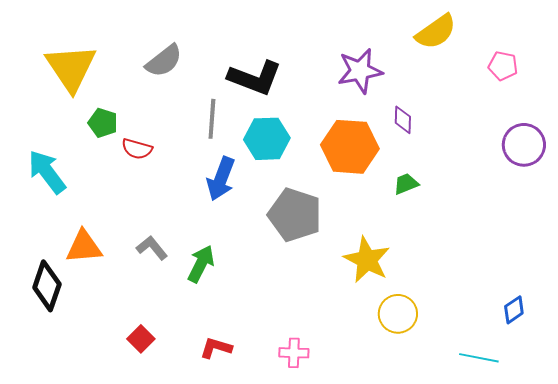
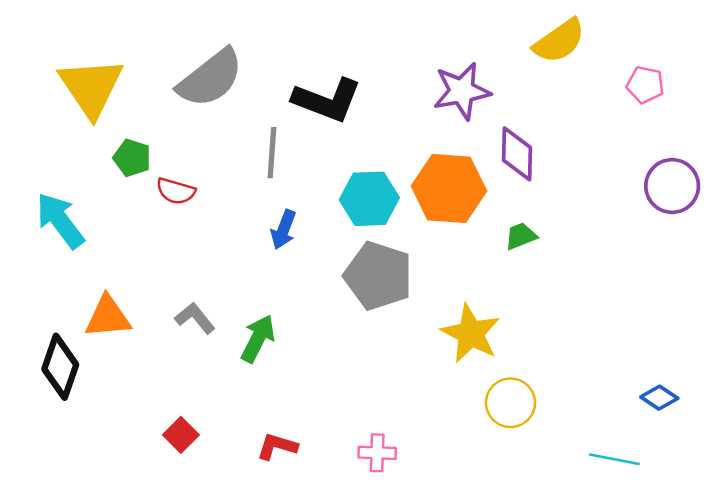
gray semicircle: (164, 61) -> (210, 78), size x1.4
purple diamond: (403, 120) -> (517, 154), size x1.5
cyan hexagon: (267, 139) -> (369, 199), moved
blue arrow: (221, 179) -> (283, 230), size x0.7
blue diamond: (514, 310) -> (659, 398), turned 68

